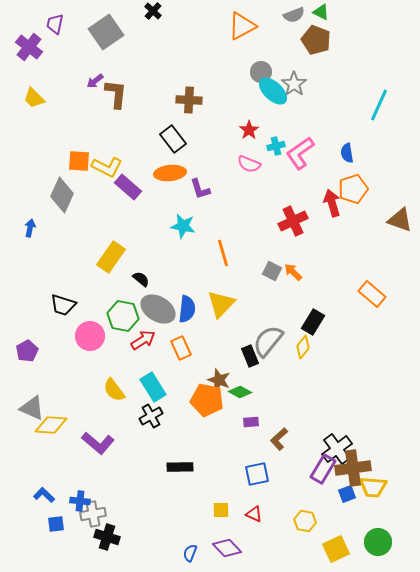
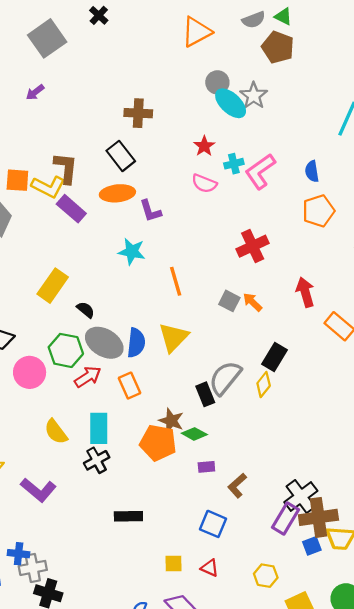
brown L-shape: (116, 94) -> (66, 168), moved
red arrow: (332, 203) -> (305, 292), moved
cyan rectangle: (153, 387) -> (99, 428), turned 32
blue square: (257, 474) -> (213, 524), turned 35

